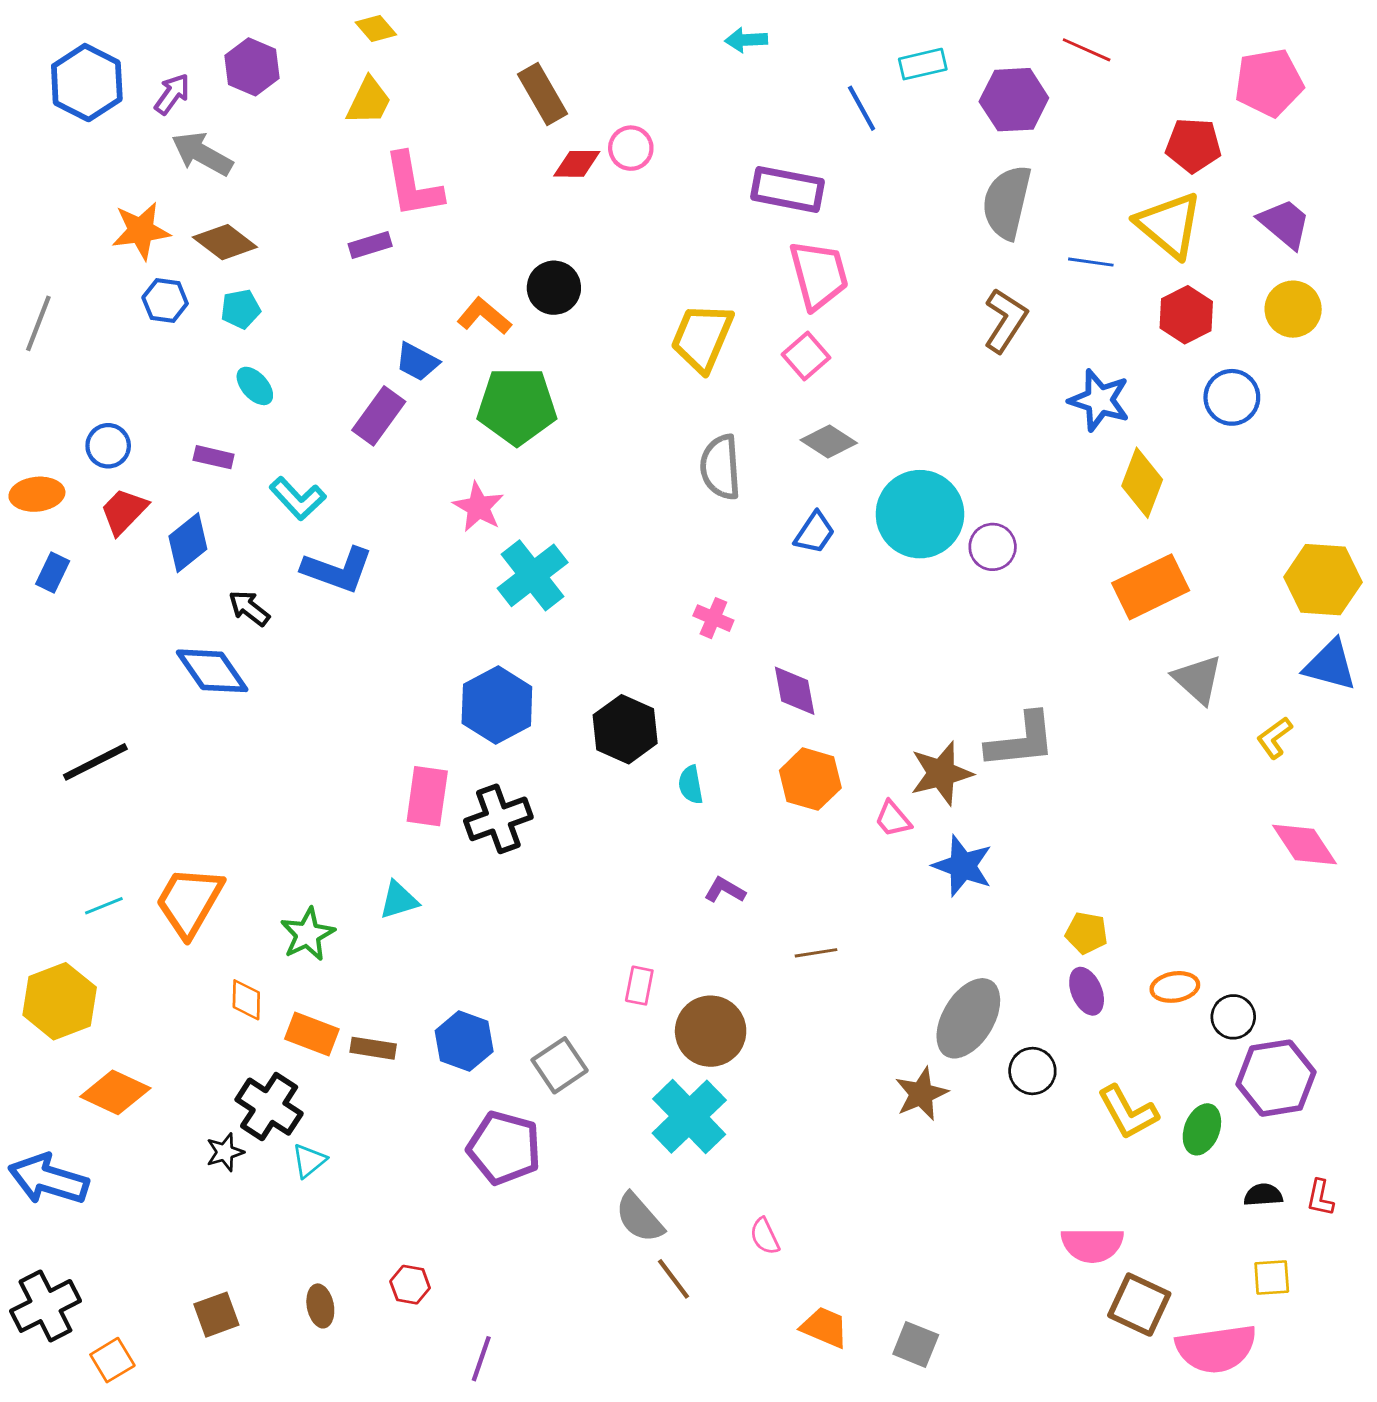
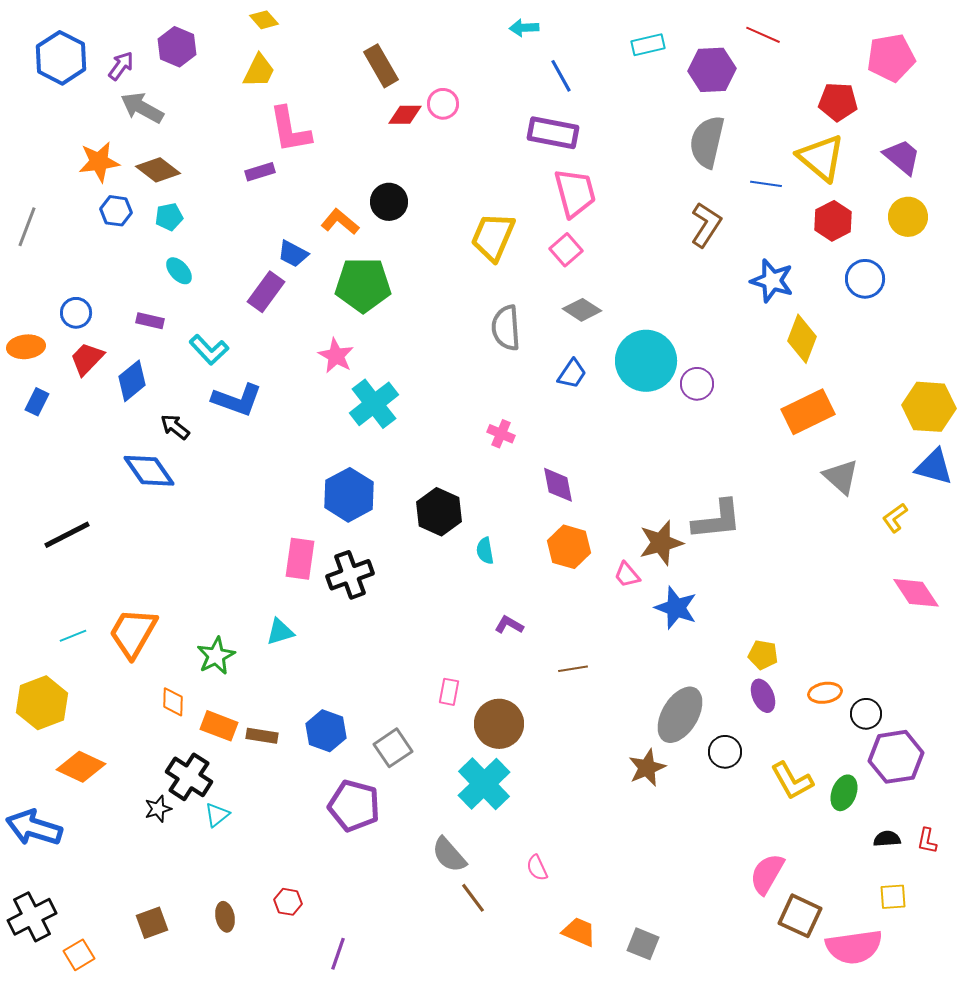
blue line: (862, 108) -> (561, 76), moved
pink semicircle: (1092, 1245) -> (767, 874), turned 120

